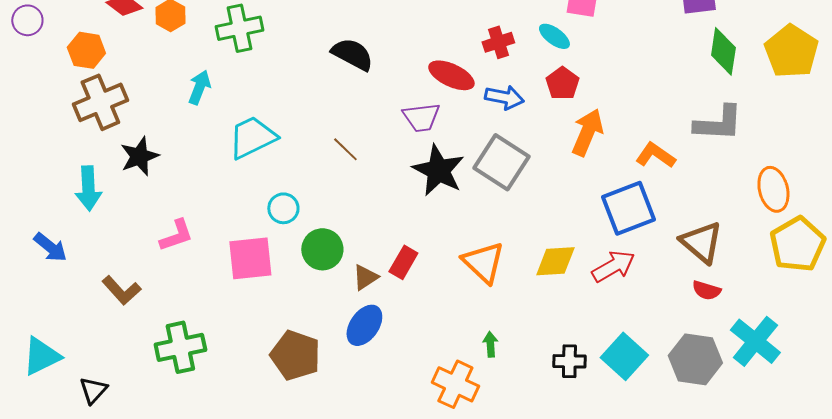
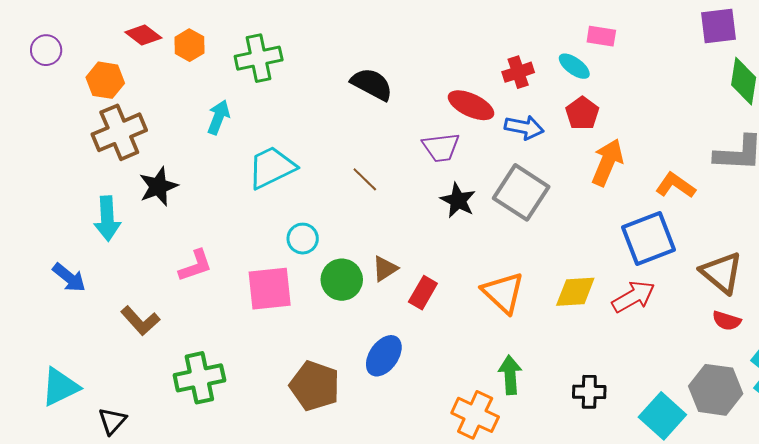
black star: (438, 170) -> (458, 200), size x0.7
brown triangle: (365, 277) -> (385, 269), moved
green arrow: (490, 344) -> (510, 375), size x1.5
cyan square: (624, 356) -> (662, 416), moved

